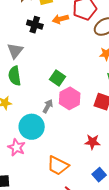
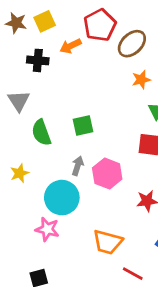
green semicircle: (15, 76) -> (41, 133), moved
green square: (58, 78) -> (83, 125), turned -35
pink hexagon: (70, 98) -> (107, 174), moved

